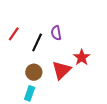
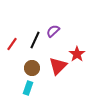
purple semicircle: (56, 33) -> (53, 31), turned 56
red line: (14, 34) -> (12, 44), moved

